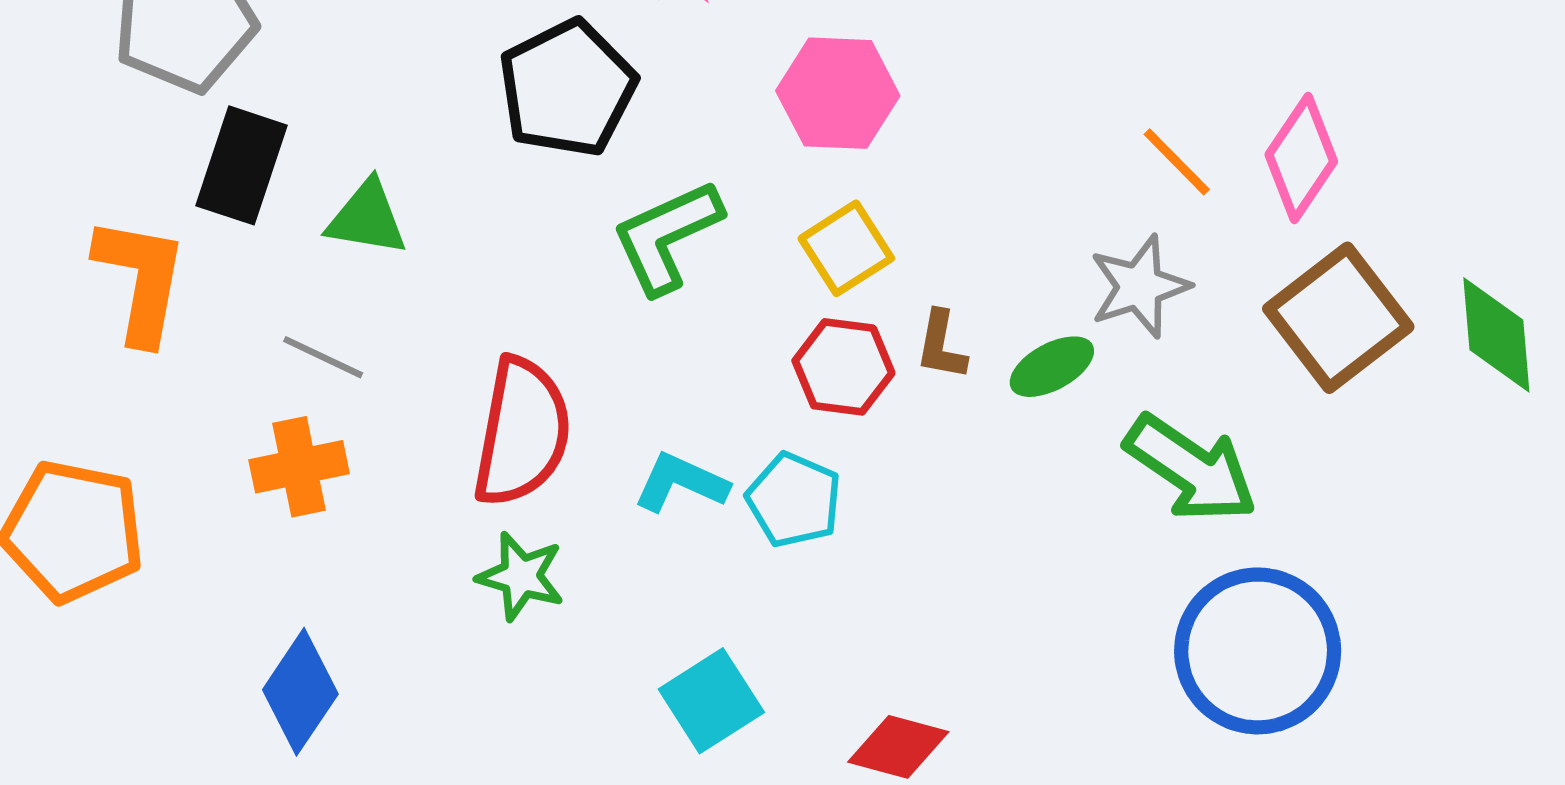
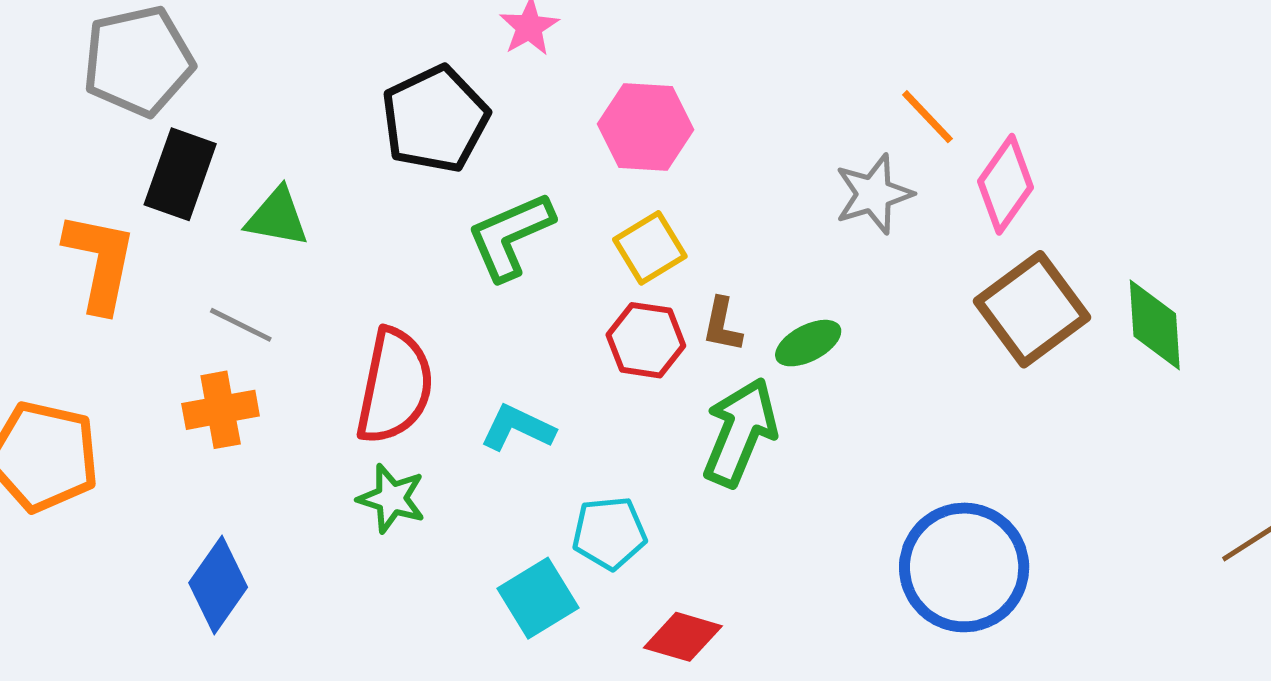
orange line: (1177, 162) -> (927, 117), moved
gray star: (1139, 287) -> (874, 194), moved
green arrow: (1191, 469) -> (740, 432), moved, turned -103
cyan pentagon: (794, 500) -> (609, 533), moved, turned -30

